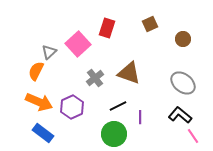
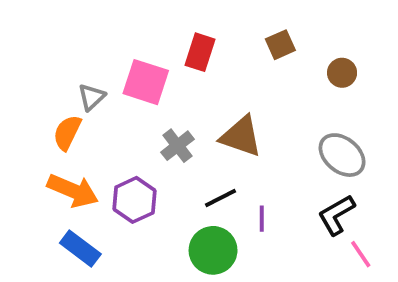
pink square: (78, 44) -> (146, 82), turned -30
black L-shape: (180, 115) -> (336, 215), turned -70

